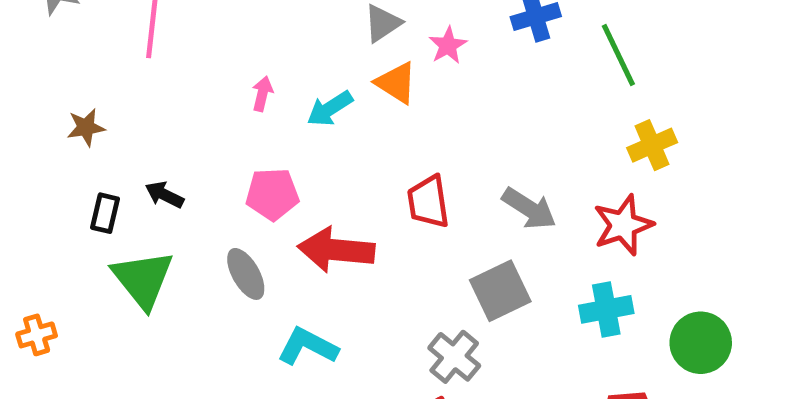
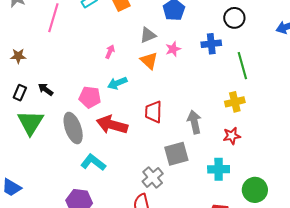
pink arrow: (262, 94) -> (110, 52), moved
cyan arrow: (330, 109) -> (117, 83), moved
yellow cross: (652, 145) -> (235, 102), moved
gray arrow: (529, 208) -> (194, 122), turned -145
red star: (623, 225) -> (232, 136), size x0.7
gray ellipse: (246, 274) -> (73, 128), size x1.4

